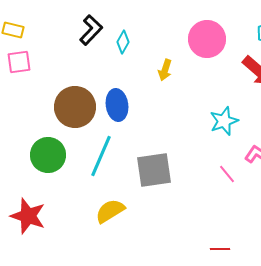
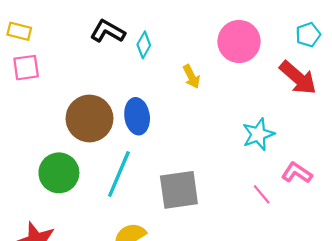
black L-shape: (91, 30) -> (108, 31), turned -104
yellow arrow: (165, 70) -> (191, 77), turned -45

